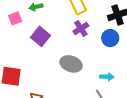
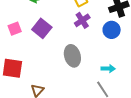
pink square: (15, 18) -> (15, 29), moved
gray ellipse: (71, 64) -> (72, 56), turned 55

